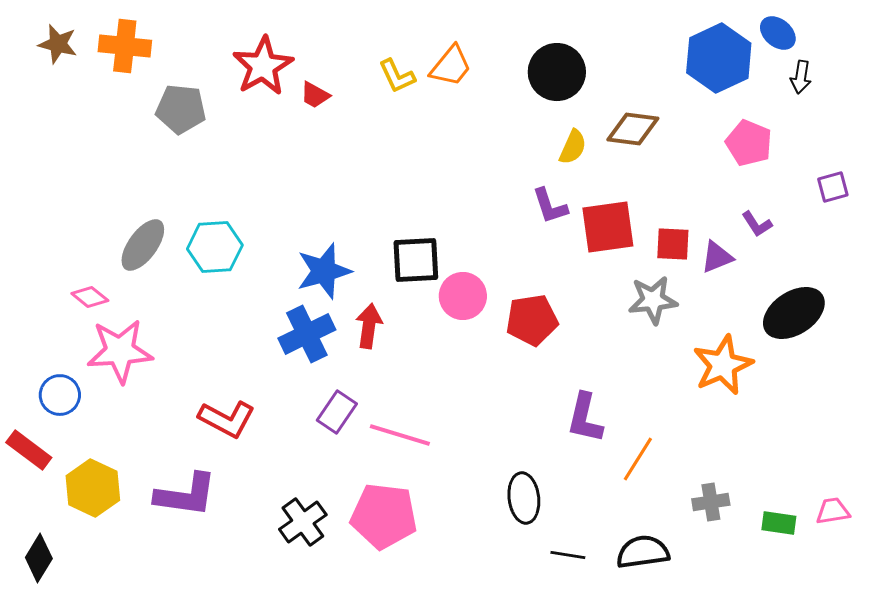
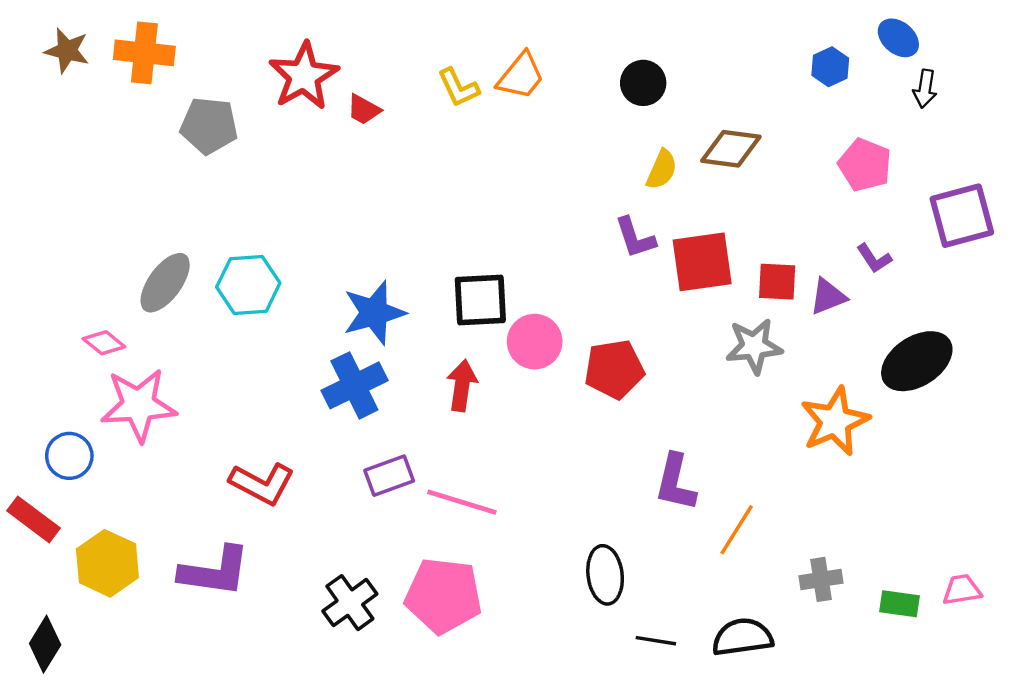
blue hexagon: (719, 58) -> (830, 67), size x0.5
black circle: (557, 72) -> (643, 83), size x0.7
purple square: (833, 187) -> (962, 216), size x1.8
red arrow: (369, 326) -> (462, 385), moved
purple rectangle: (337, 412) -> (389, 476), turned 36

